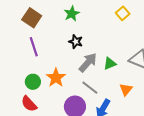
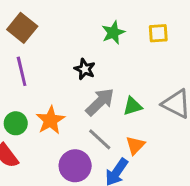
yellow square: (123, 13) -> (158, 33), turned 32
green star: (72, 14) -> (113, 33), moved
orange triangle: (126, 89) -> (135, 145), moved

